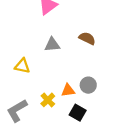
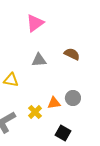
black square: (78, 113) -> (63, 133), moved

